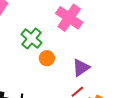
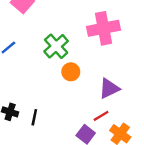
pink cross: (69, 18) -> (103, 28), turned 36

